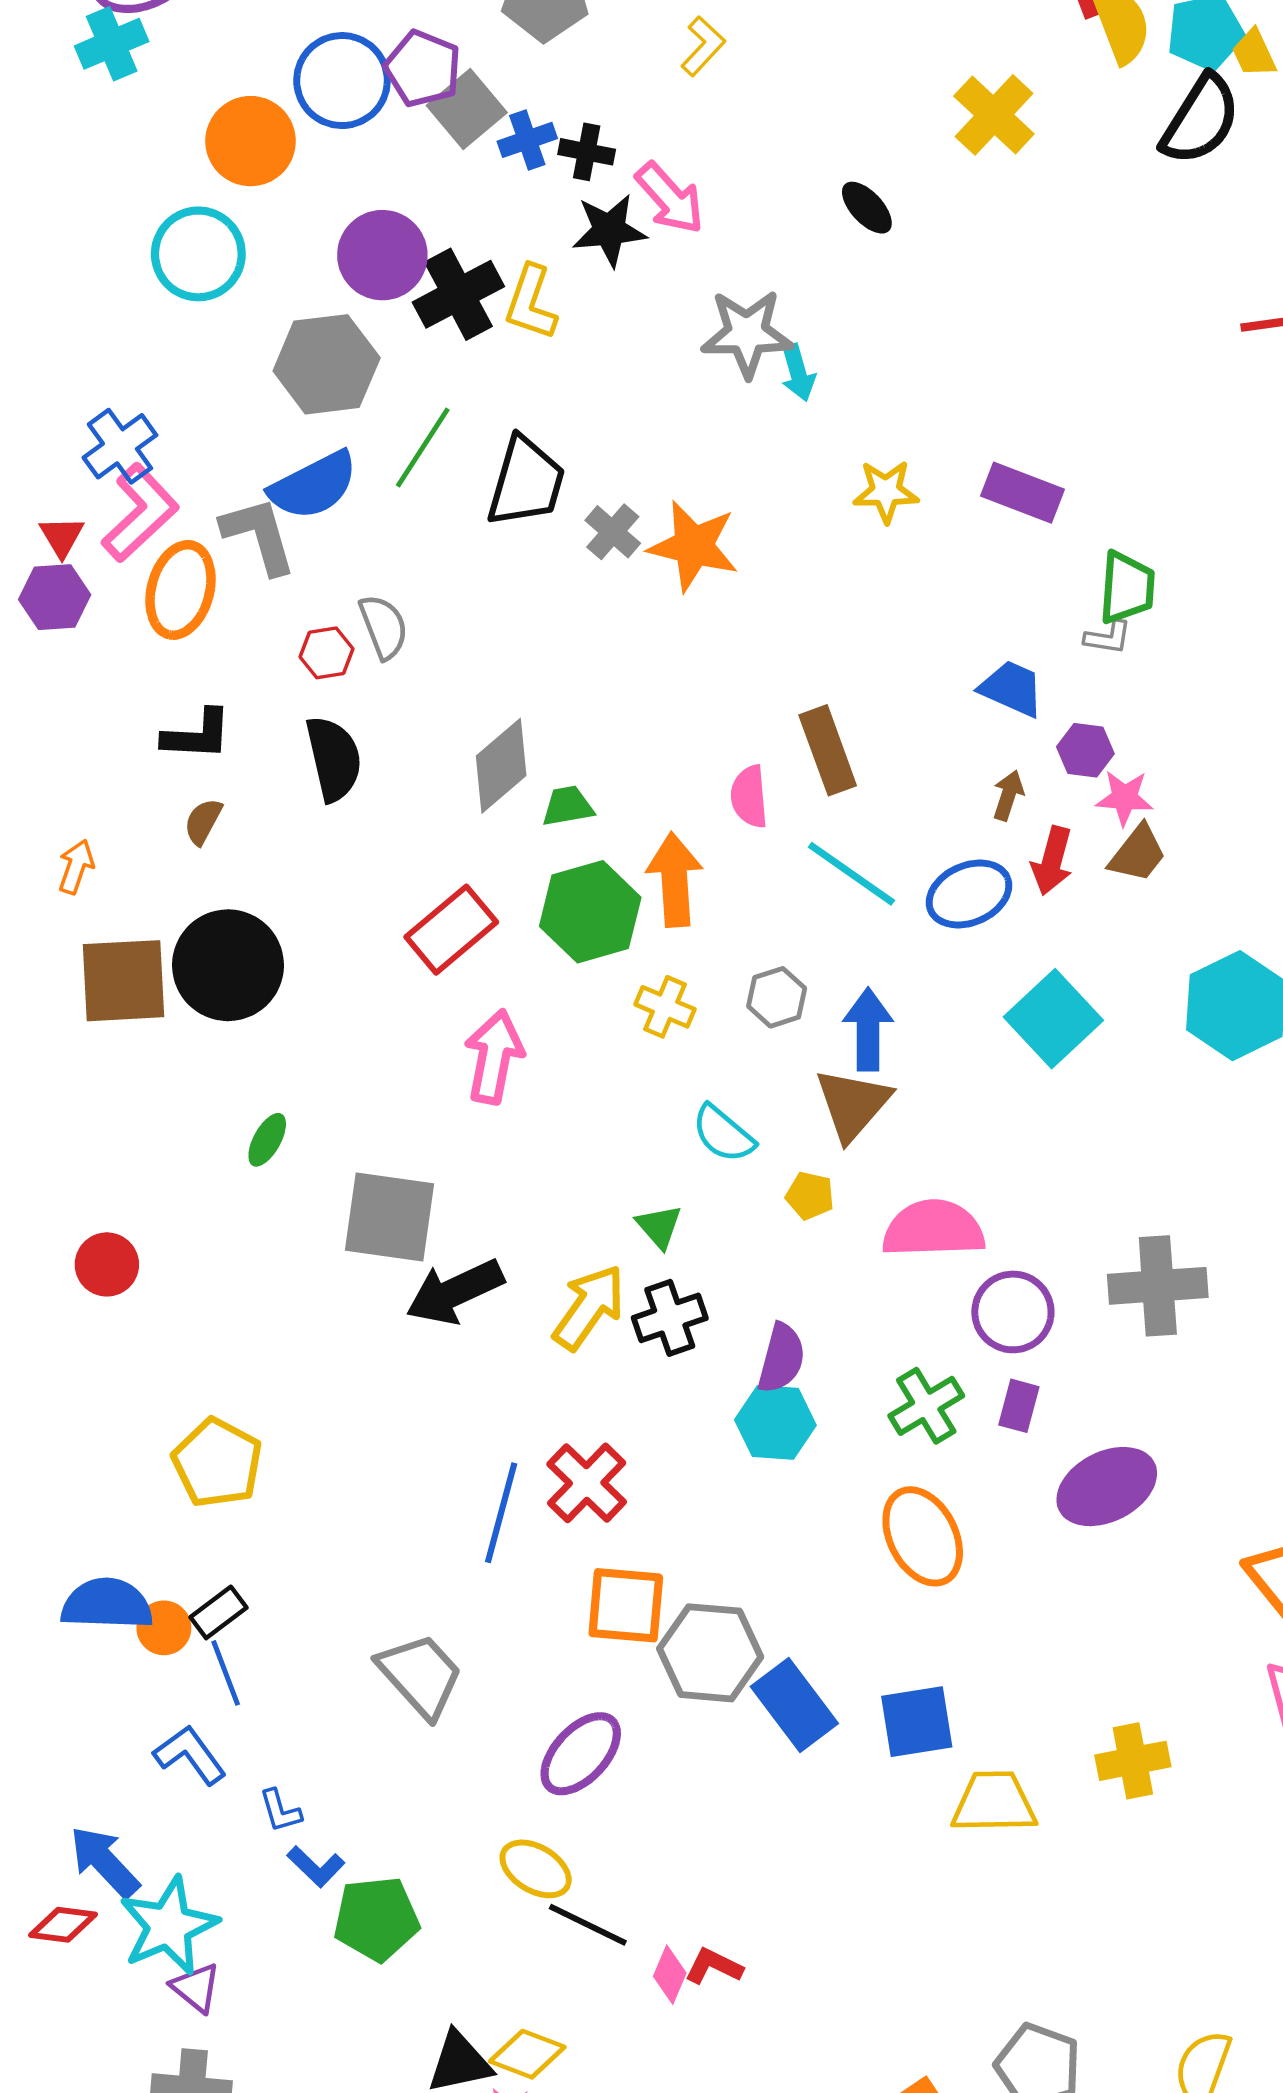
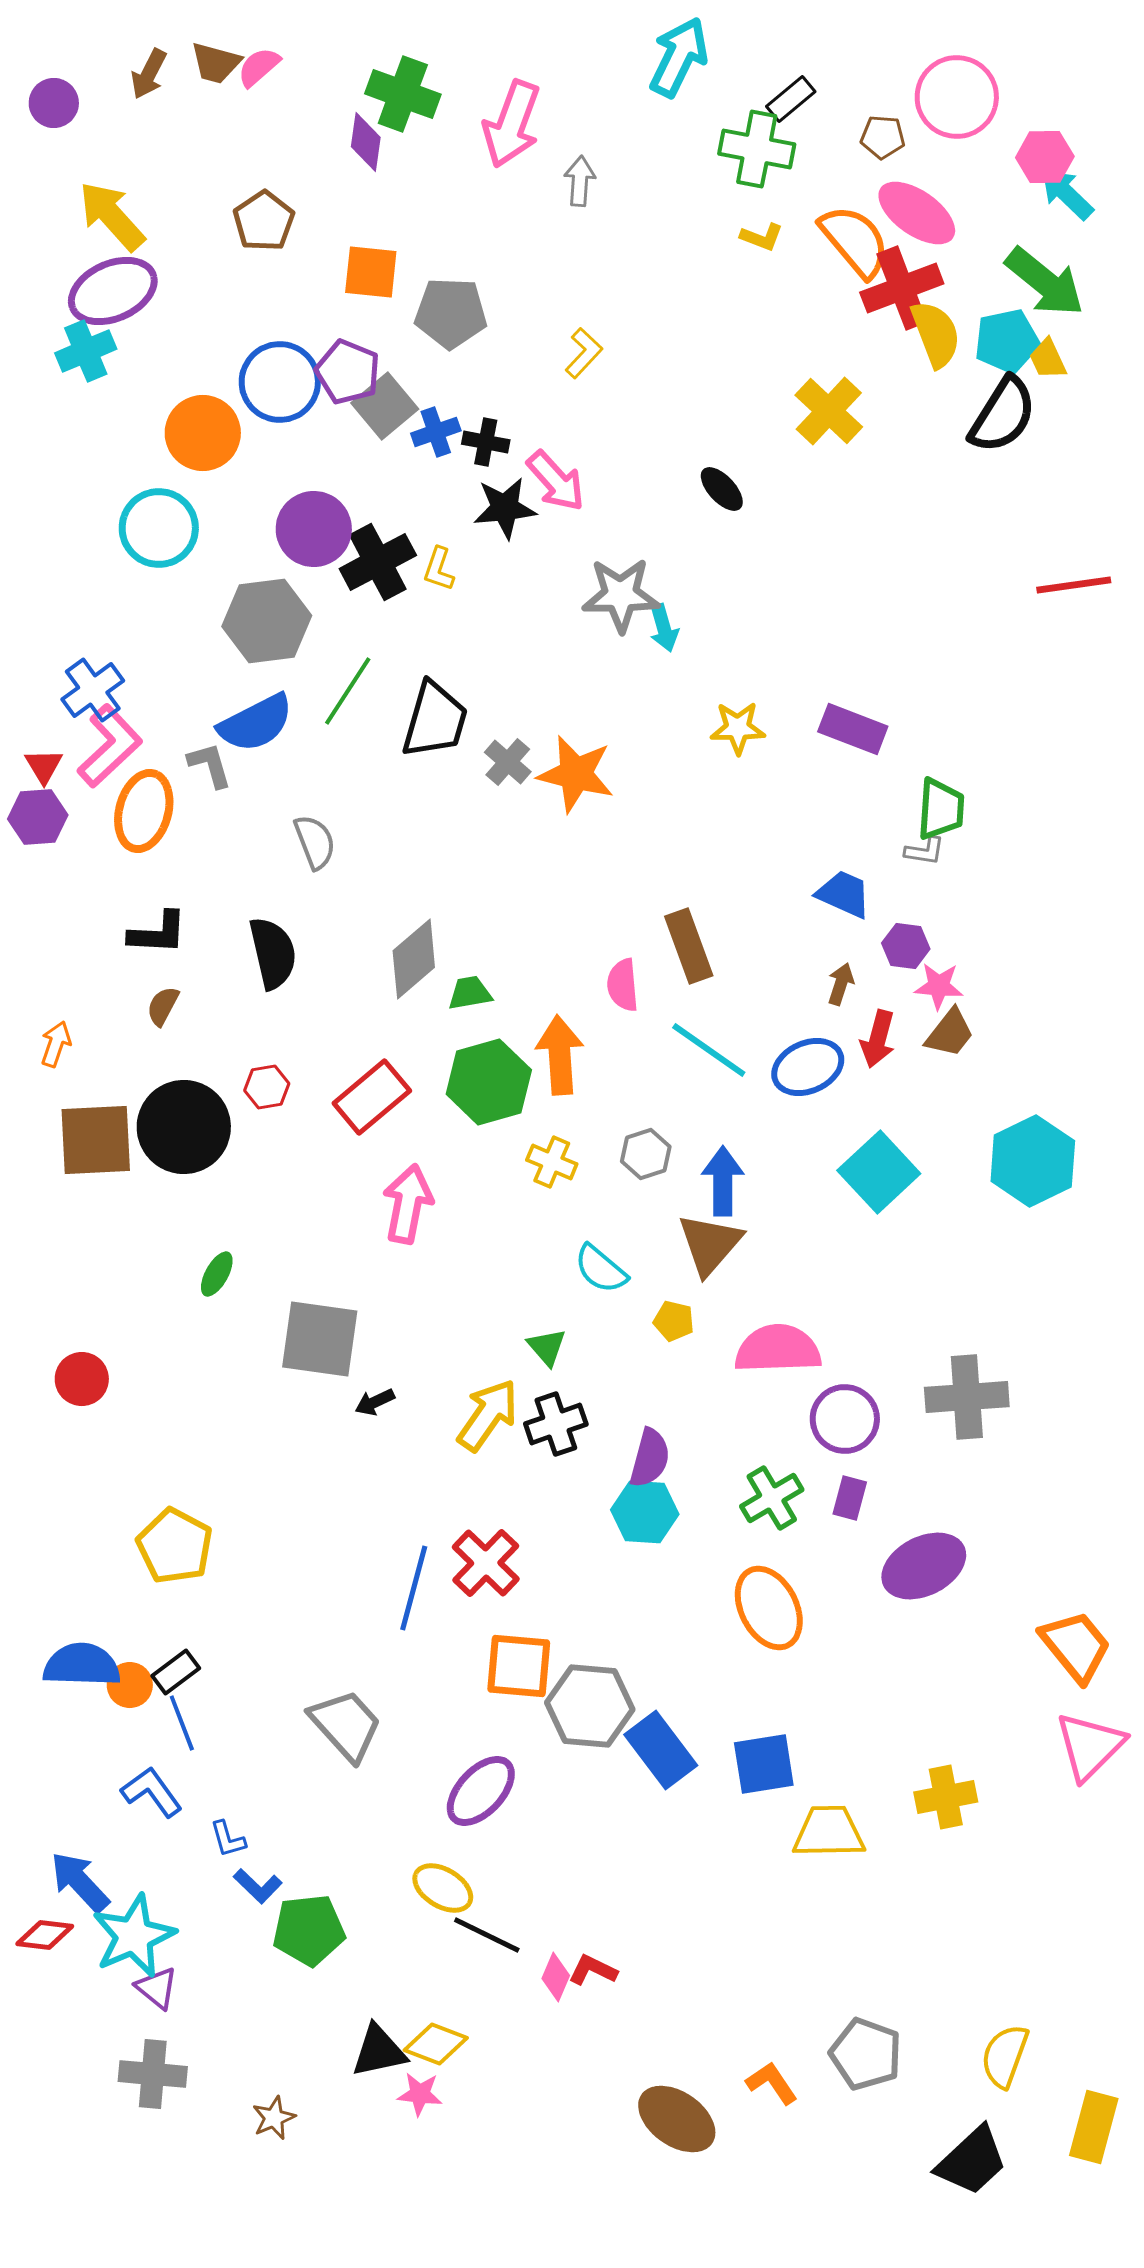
yellow L-shape: (531, 303) -> (439, 569), size x0.7
gray L-shape: (259, 535) -> (210, 765), size x0.7
red hexagon: (327, 653) -> (267, 1087), moved
black arrow: (455, 1292) -> (375, 1402), size x0.5

